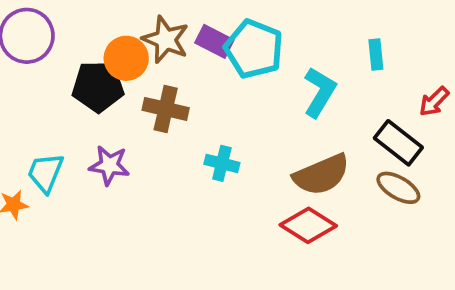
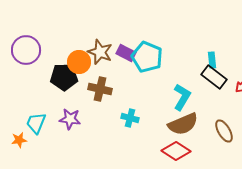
cyan L-shape: (320, 92) -> (182, 97), moved
black rectangle: (398, 143) -> (214, 77), moved
brown ellipse: (398, 188) -> (224, 131), turned 30

